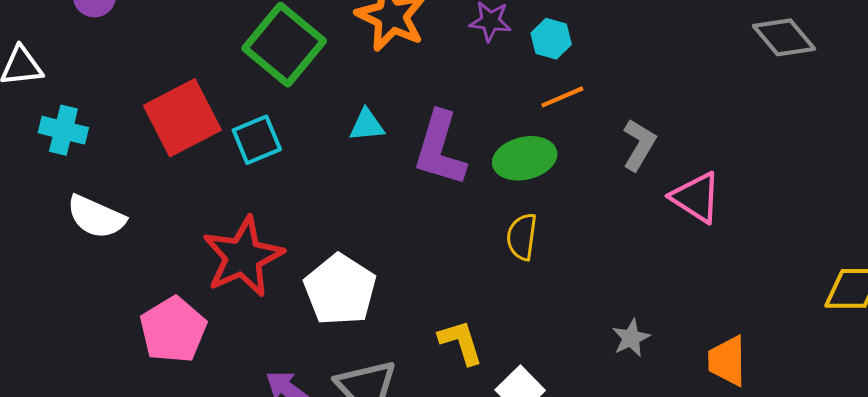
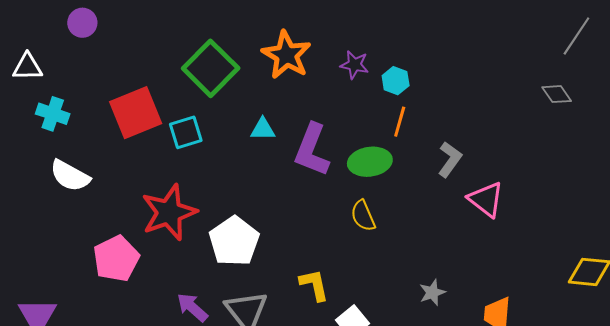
gray diamond: (784, 37) -> (557, 94), size x0.7
orange line: (562, 97) -> (400, 122), turned -56
yellow semicircle: (522, 237) -> (363, 216), turned -36

